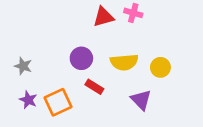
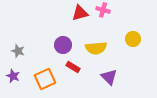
yellow circle: (160, 67) -> (133, 39), moved
purple star: (28, 100) -> (13, 76), moved

